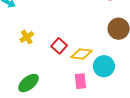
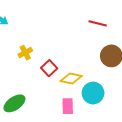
yellow cross: (27, 37) -> (25, 53), moved

